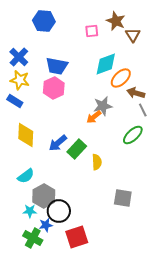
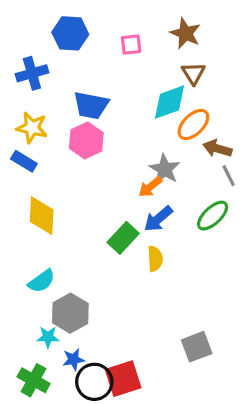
pink square: (92, 31) -> (131, 45), moved
brown triangle: (133, 35) -> (193, 73), moved
blue cross: (19, 57) -> (32, 73), moved, turned 30
gray star: (103, 106) -> (165, 169), turned -30
blue arrow: (58, 143) -> (158, 219), moved
gray square: (123, 198) -> (197, 347), moved, turned -30
black circle: (59, 211) -> (94, 382), moved
green cross: (33, 238) -> (34, 380), moved

